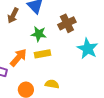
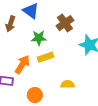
yellow semicircle: (52, 84) -> (68, 84), moved

